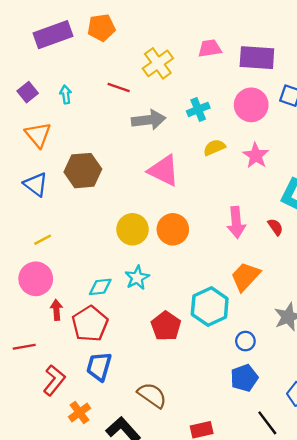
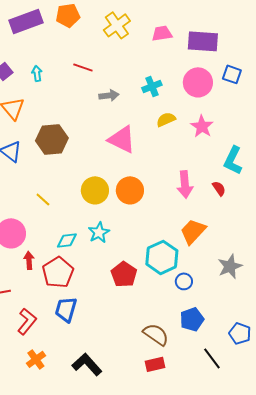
yellow cross: (158, 63) -> (117, 25), moved
gray arrow: (149, 120) -> (109, 95), size x0.7
yellow line: (43, 240) -> (43, 199), moved, turned 70
blue circle: (245, 341) -> (184, 281), moved
brown semicircle: (152, 395) -> (156, 334), moved
orange cross: (80, 412) -> (36, 359), moved

